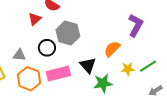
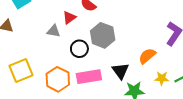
gray triangle: (19, 55) -> (54, 31), moved

